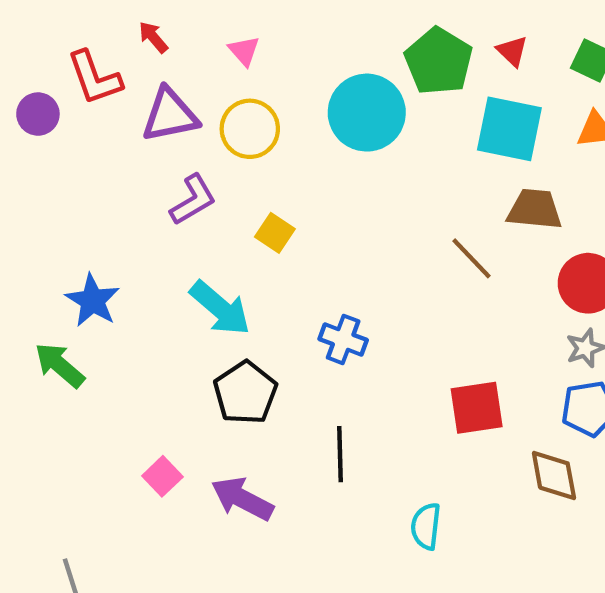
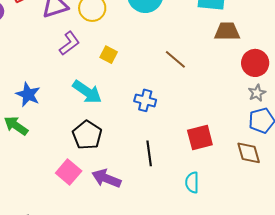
brown line: (471, 258) -> (175, 59), moved
black pentagon: (245, 393) -> (87, 135), moved
red square: (477, 408) -> (200, 137), moved
pink square: (162, 476) -> (69, 172), size x1.4

